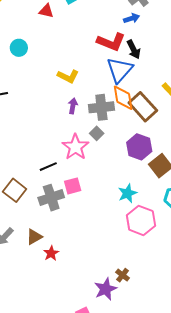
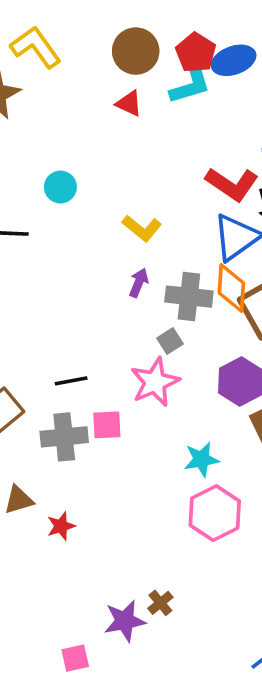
cyan circle: (19, 48) -> (60, 187), moved
pink star: (75, 147) -> (155, 382), moved
red star: (51, 253) -> (61, 526), moved

